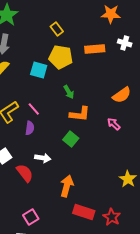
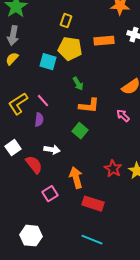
yellow rectangle: (57, 29) -> (66, 21), turned 56
orange arrow: (67, 186) -> (76, 178), turned -30
pink square: (31, 217) -> (50, 194), moved
red star: (112, 217) -> (113, 169), moved

